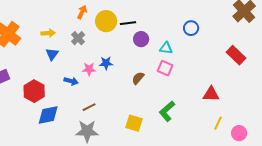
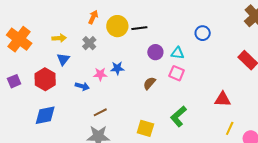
purple circle: (141, 39) -> (155, 52), moved
red hexagon: (34, 91) -> (45, 79), moved
blue diamond: (48, 115) -> (45, 115), moved

